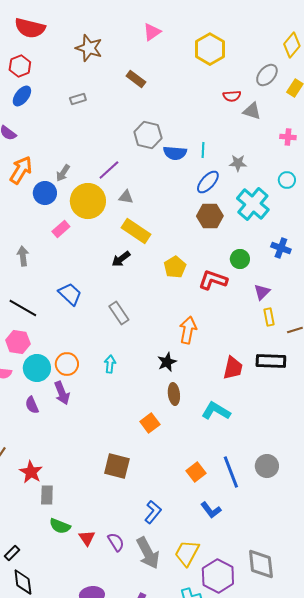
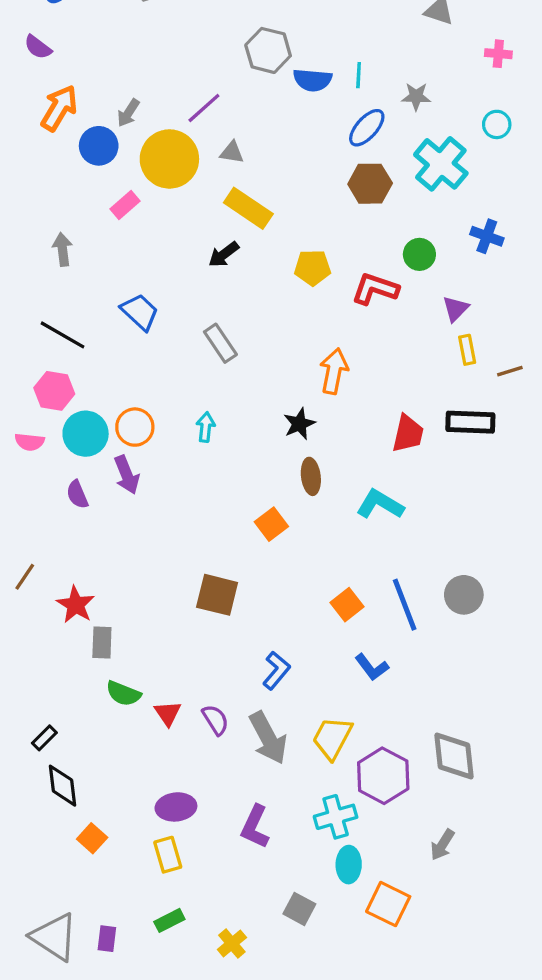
yellow pentagon: (175, 267) -> (312, 268), turned 30

